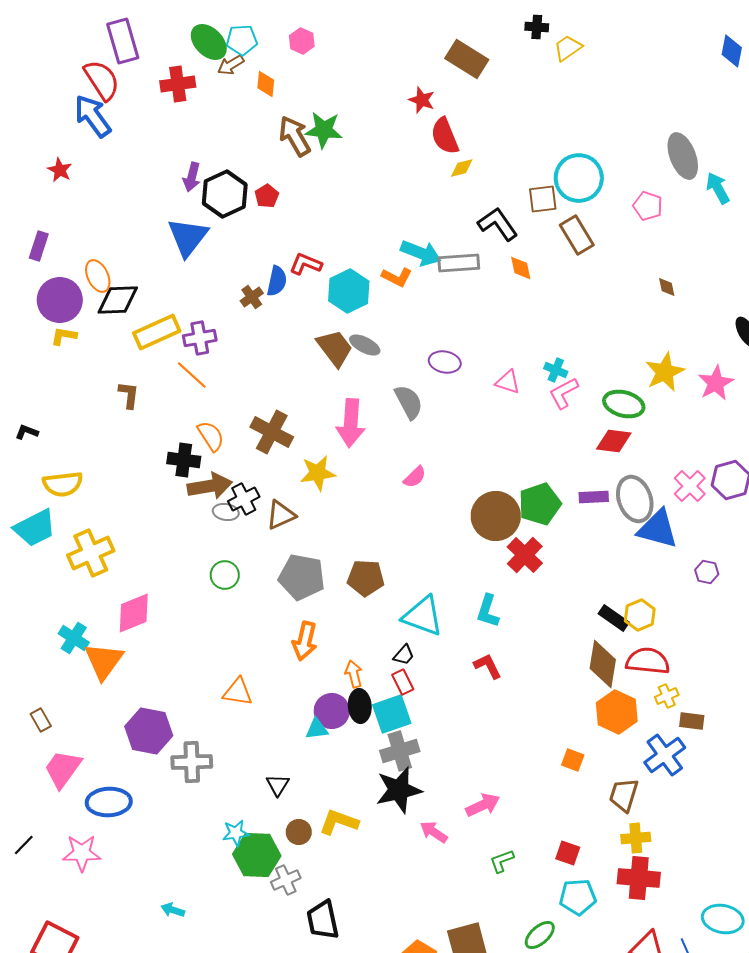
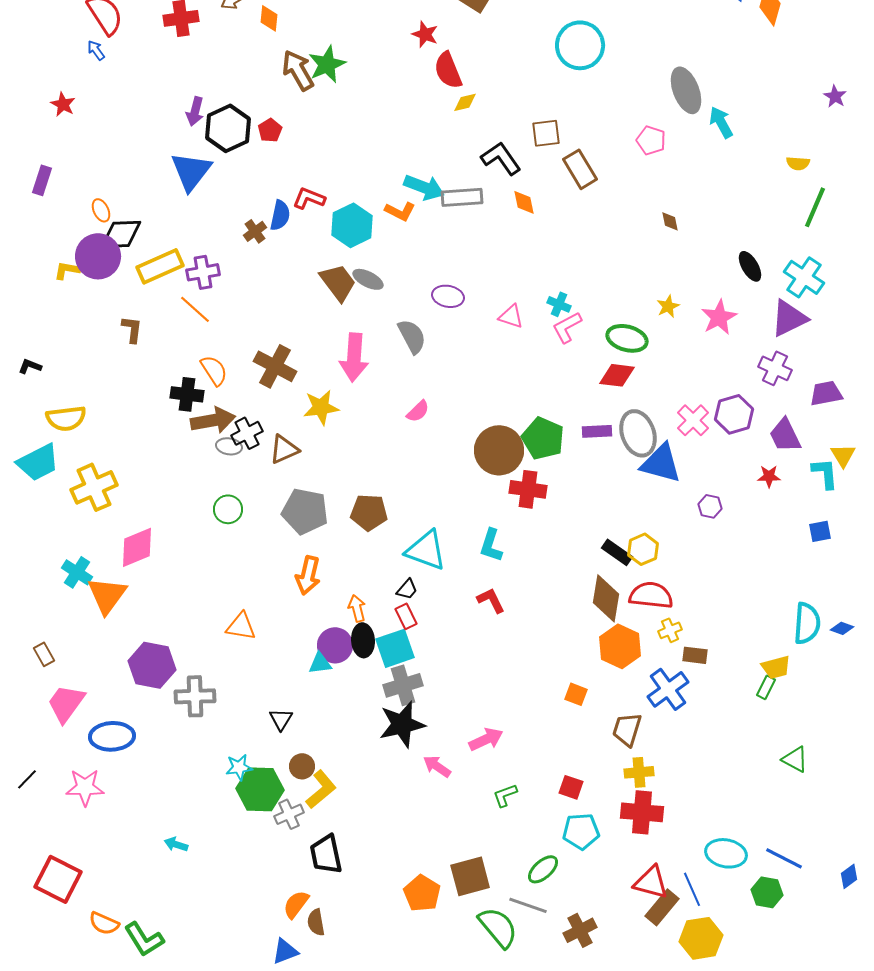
blue arrow: (93, 116) -> (96, 50), size x0.5
green star: (324, 130) -> (327, 64), turned -30
cyan circle: (579, 178) -> (580, 45), moved
orange ellipse: (98, 276) -> (101, 210), size x0.7
purple circle: (60, 300) -> (98, 256), moved
yellow star: (665, 372) -> (668, 306), size x0.6
green pentagon: (540, 504) -> (543, 438), turned -30
red cross: (525, 555) -> (528, 489), turned -36
yellow L-shape: (339, 822) -> (321, 789), moved, turned 120

